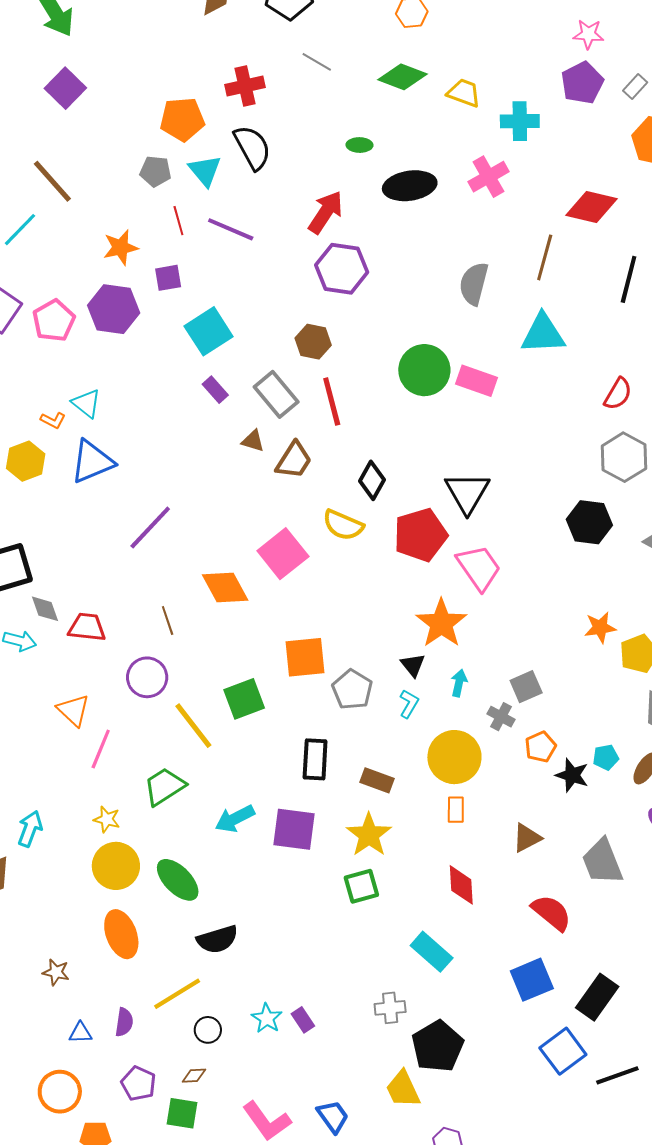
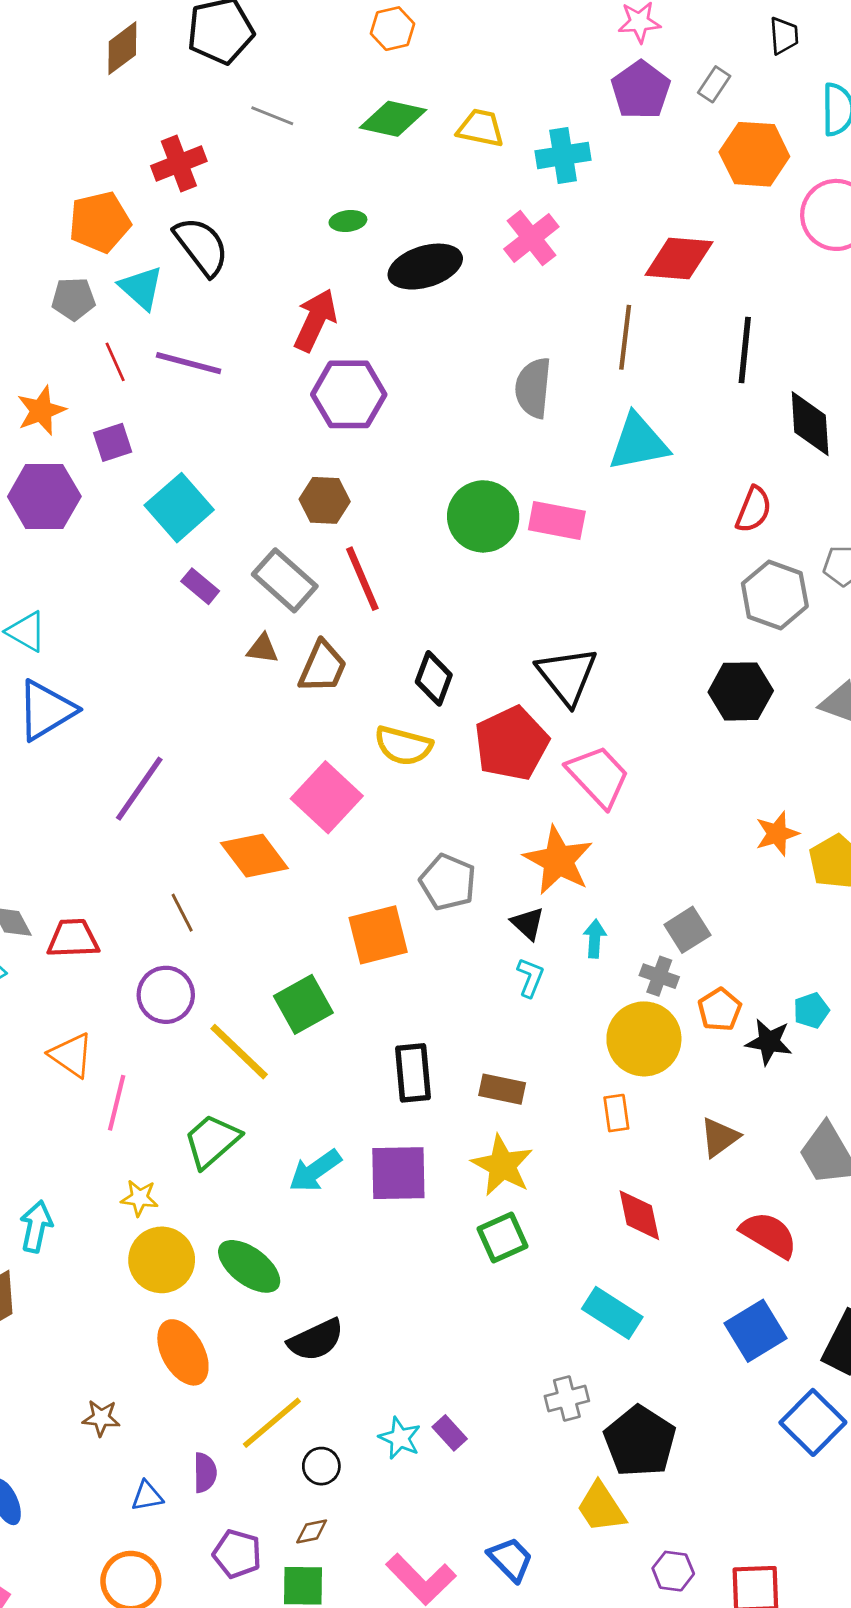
gray pentagon: (352, 690) -> (448, 882), moved
yellow circle: (454, 757) -> (644, 1039), moved

